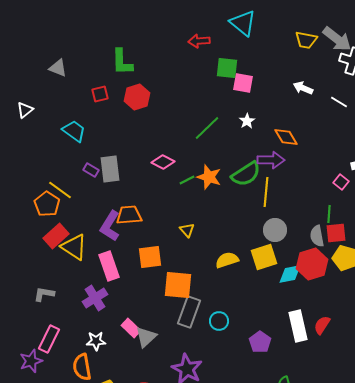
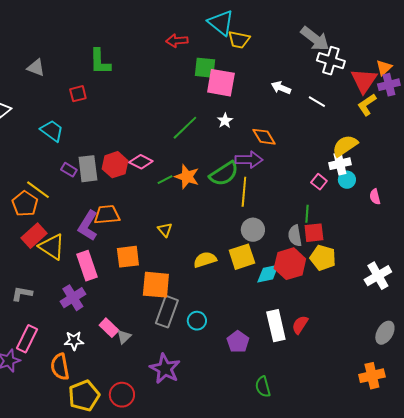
yellow trapezoid: (306, 40) -> (239, 40), moved
pink square: (243, 83) -> (221, 83), size x1.4
red hexagon: (137, 97) -> (115, 165), moved
gray triangle: (146, 337) -> (124, 337), size x0.7

